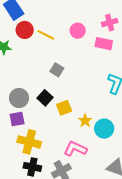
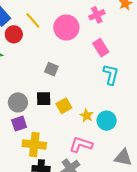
pink circle: (78, 31) -> (66, 27), size x1.6
yellow line: (46, 35) -> (33, 20), moved, turned 30
pink rectangle: (104, 44) -> (101, 48), moved, turned 54
black square: (45, 98) -> (44, 99), turned -35

